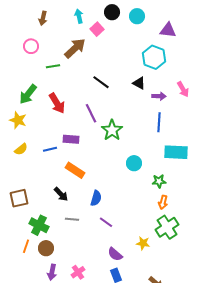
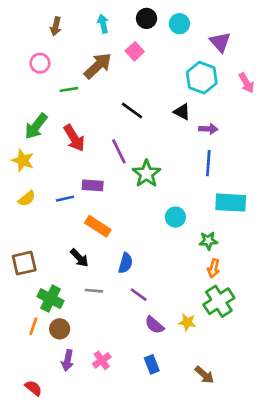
pink square: (97, 29) -> (135, 51), moved
purple triangle: (168, 30) -> (220, 42), turned 42
pink arrow: (183, 89) -> (246, 83), moved
purple semicircle: (115, 254) -> (154, 325), moved

